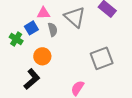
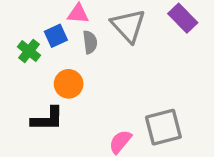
gray square: (102, 58) -> (163, 127), moved
black L-shape: (32, 79) -> (47, 119), turned 35

